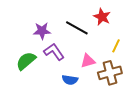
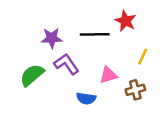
black line: (77, 28) -> (95, 34), turned -30
brown cross: (110, 73) -> (135, 90), size x0.7

